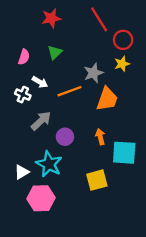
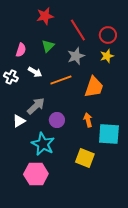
red line: (99, 19) -> (78, 30), moved
gray star: (93, 73) -> (76, 56), moved
white cross: (23, 95) -> (11, 77), moved
white triangle: (22, 172) -> (19, 121), moved
yellow square: (97, 180) -> (85, 158), turned 36

